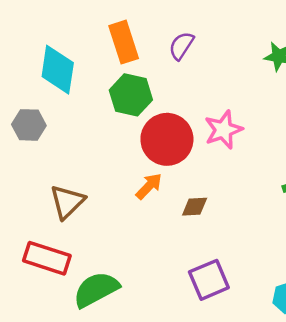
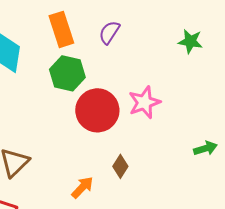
orange arrow: (149, 186) -> (82, 187), moved
brown diamond: (195, 207) -> (120, 166), turned -55

